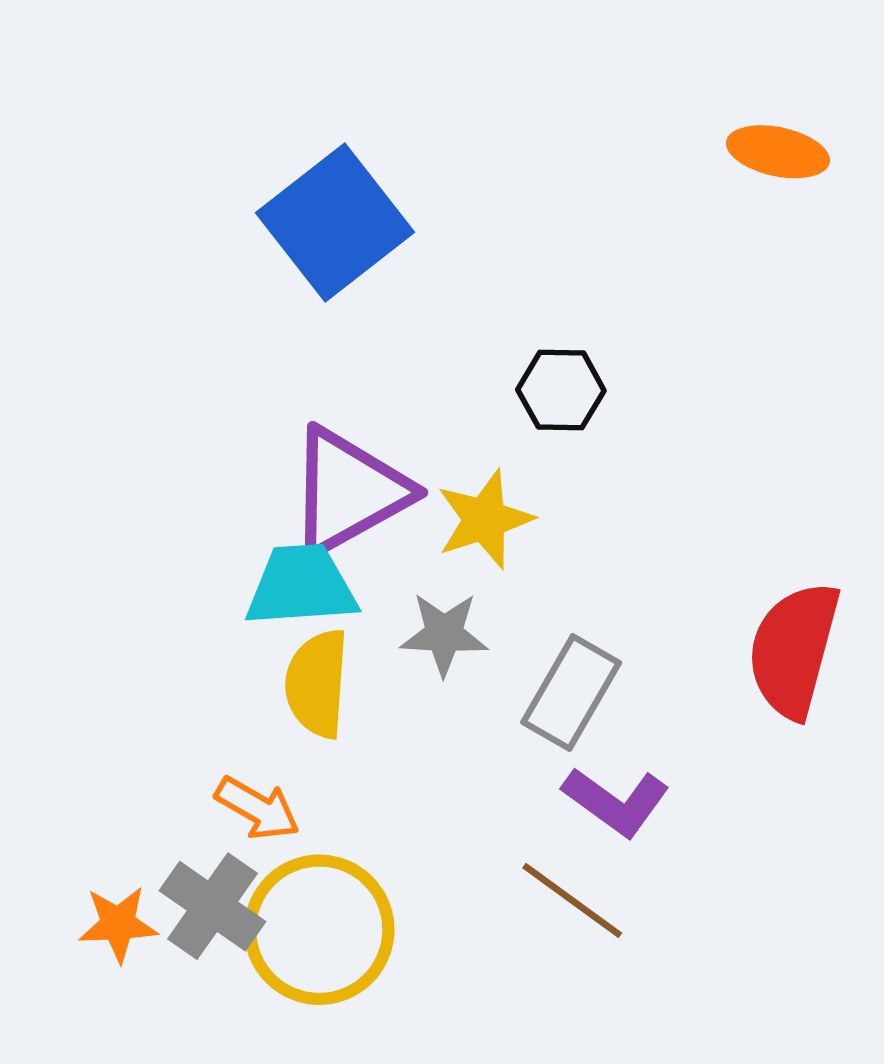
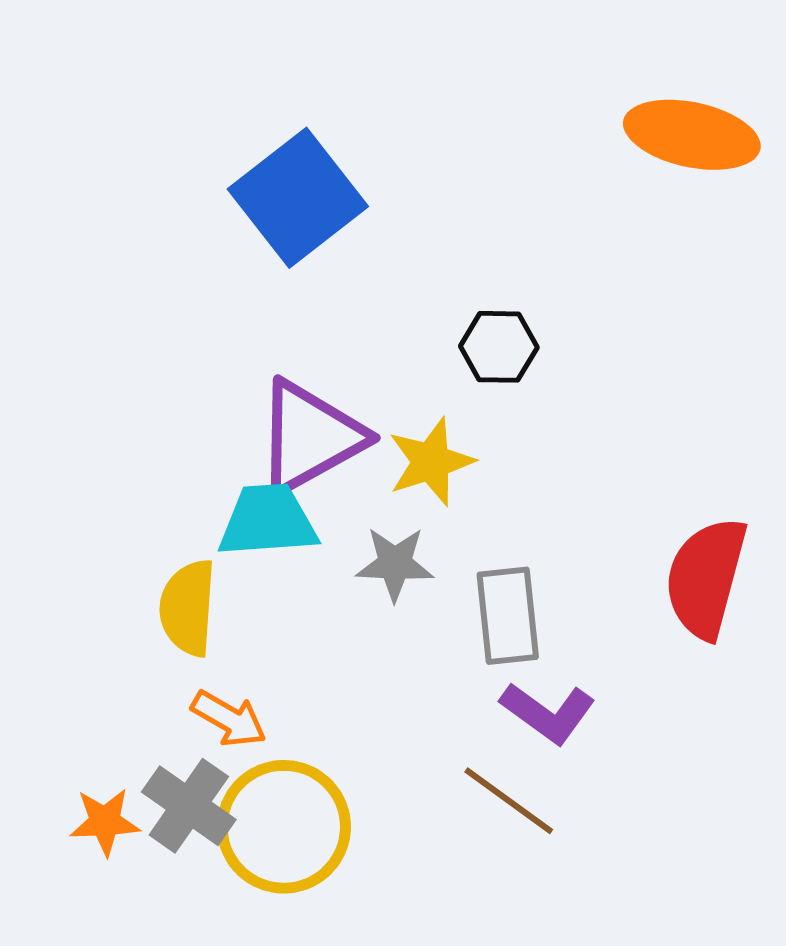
orange ellipse: (778, 152) -> (692, 135), size x1.5
yellow semicircle: (317, 684) -> (188, 608), moved
gray rectangle: (571, 693) -> (508, 616), turned -36

